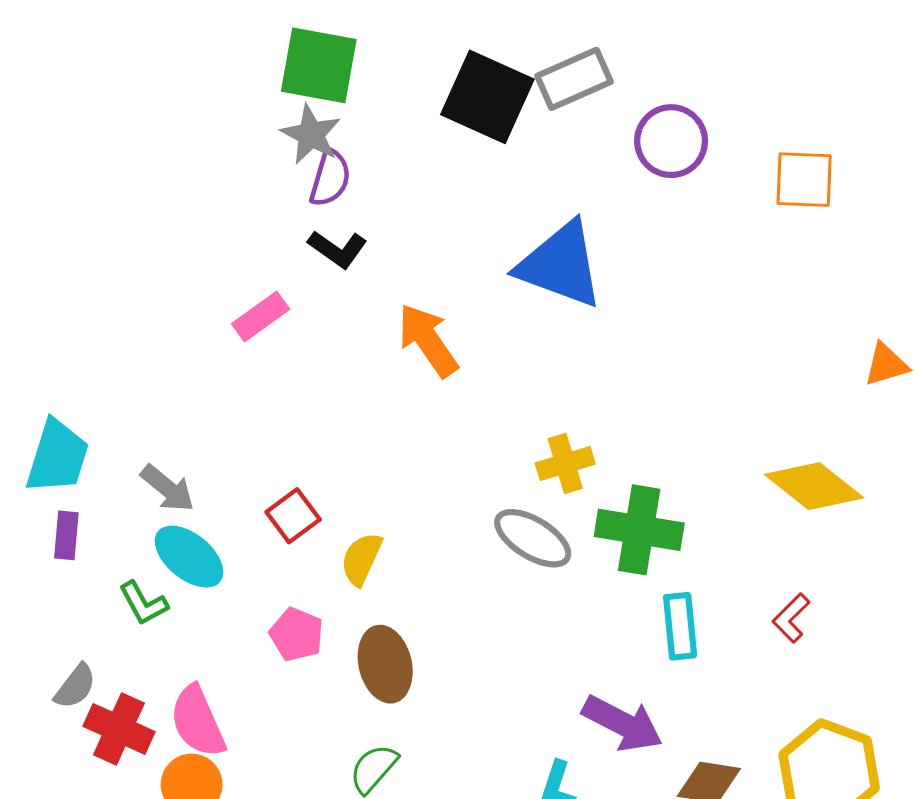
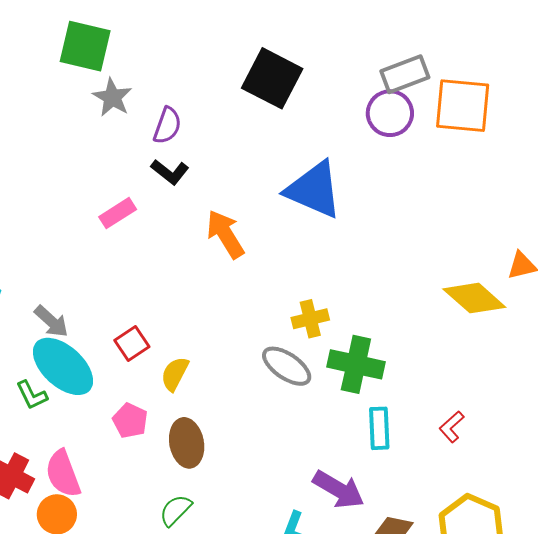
green square: (319, 65) -> (85, 46), moved
gray rectangle: (574, 79) -> (405, 74), moved
gray star: (311, 134) -> (112, 97), moved
orange square: (804, 180) -> (463, 106), moved, size x1.4
yellow diamond: (814, 486) -> (474, 298), moved
cyan ellipse: (189, 557) -> (63, 366), size x1.4

